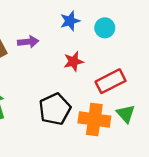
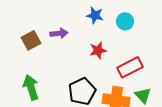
blue star: (70, 21) -> (95, 15), turned 30

